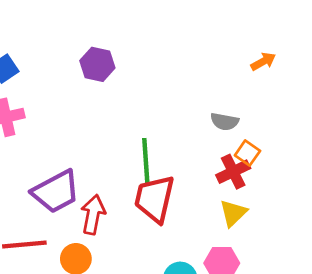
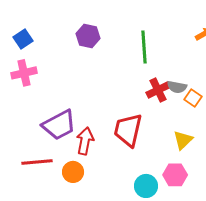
gray semicircle: (225, 122) -> (177, 87), moved
green line: (146, 162) -> (144, 47), moved
red cross: (233, 172) -> (158, 90), moved

